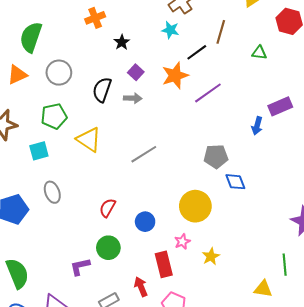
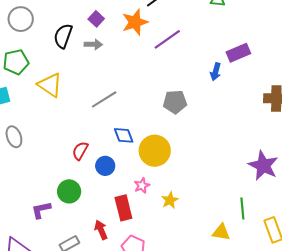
blue diamond: (235, 182) -> (124, 135), moved
red semicircle: (108, 208) -> (80, 151), moved

